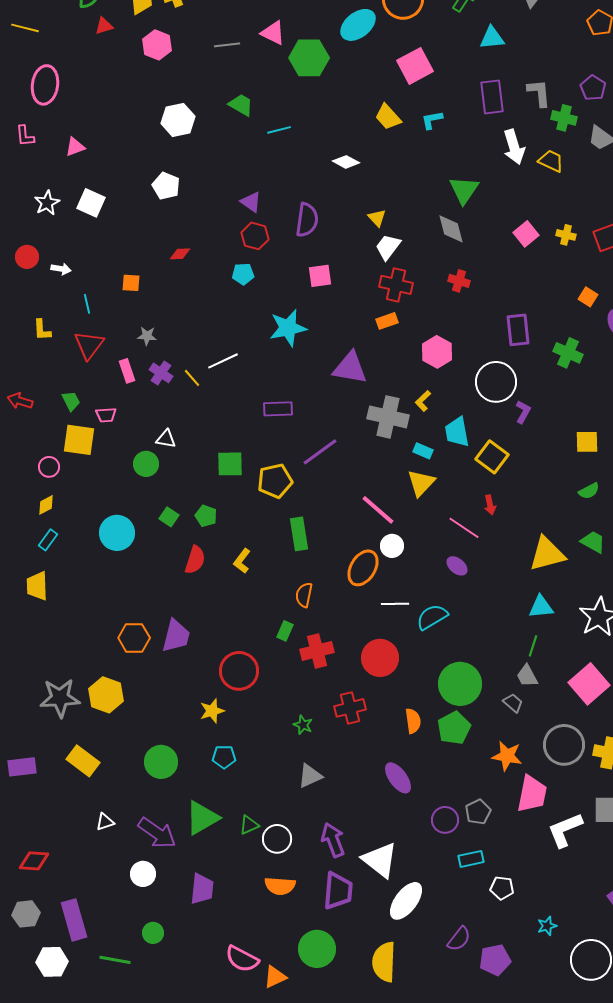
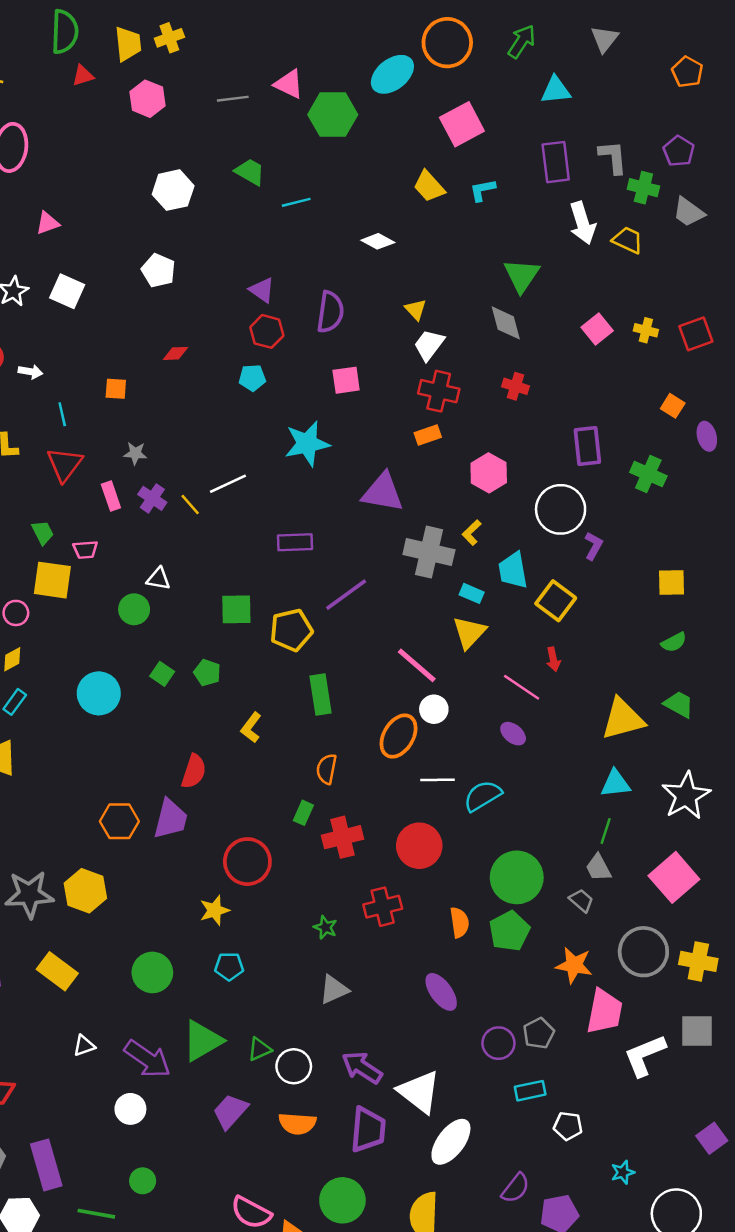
red semicircle: (195, 560) -> (194, 771), moved
purple arrow: (333, 840) -> (362, 1067), turned -36
purple trapezoid: (202, 889) -> (230, 1111), moved, turned -144

